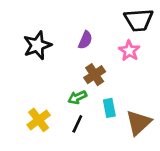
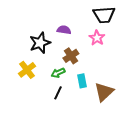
purple semicircle: (85, 40) -> (64, 30), turned -104
black star: (37, 45) -> (40, 43), moved
yellow cross: (39, 120) -> (27, 70), moved

